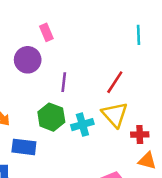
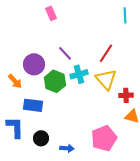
purple circle: (28, 60) -> (34, 64), moved
purple line: (64, 82) -> (65, 53), turned -49
cyan cross: (82, 125) -> (79, 74), moved

